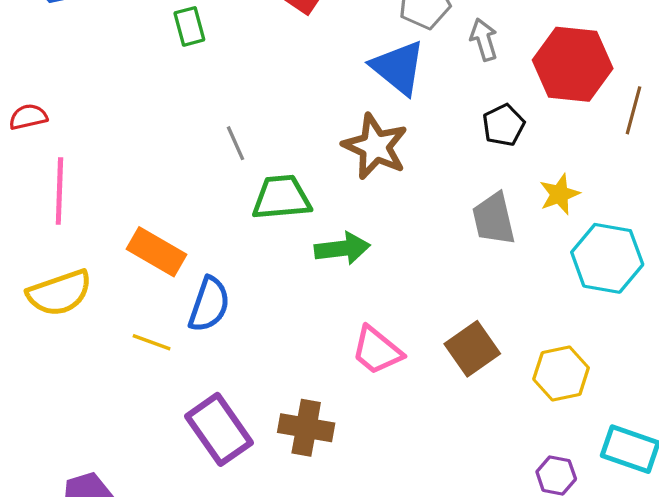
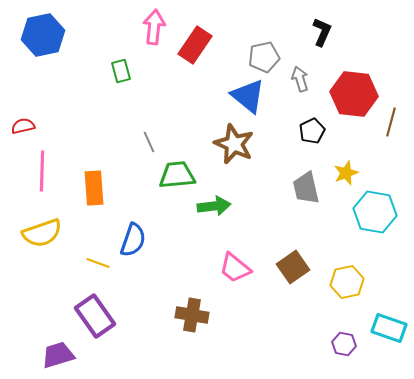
orange rectangle: (156, 252) -> (94, 188), moved, turned 56
purple rectangle: (219, 429) -> (95, 316), moved

